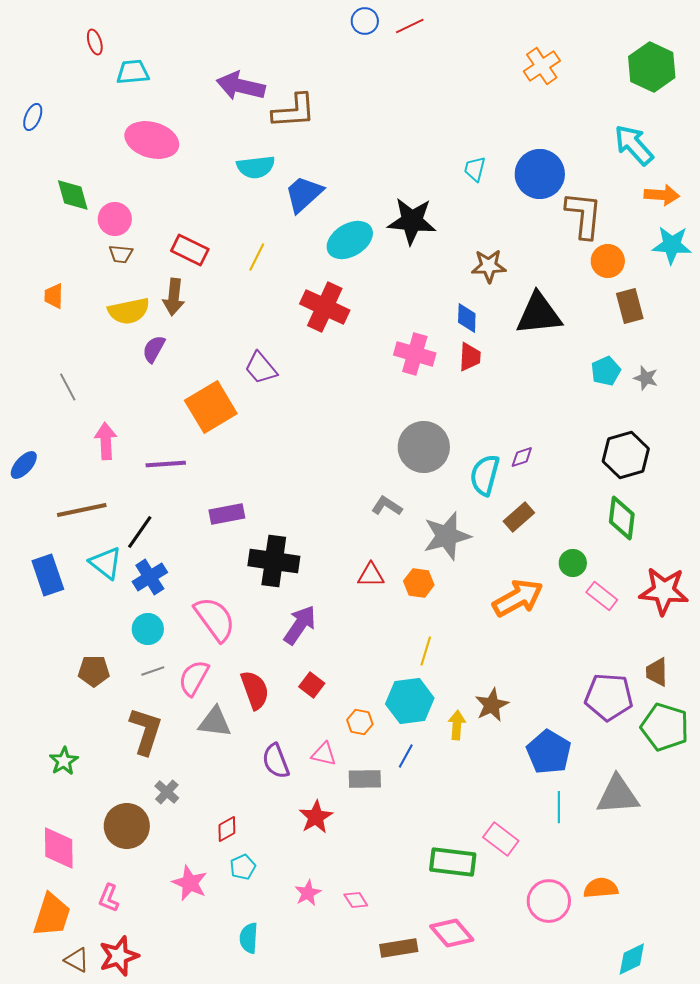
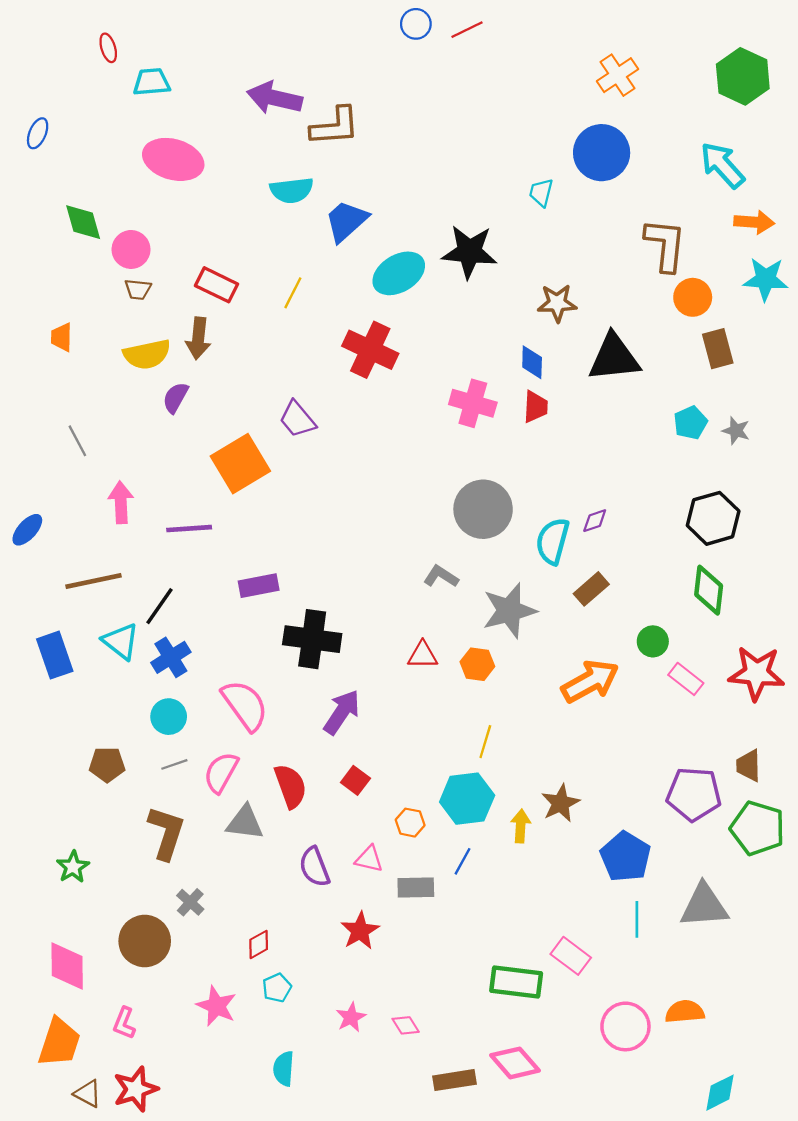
blue circle: (540, 174) -> (602, 153), moved

